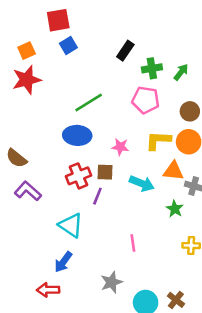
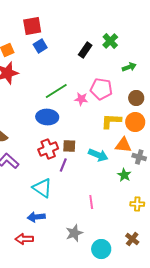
green cross: (152, 68) -> (110, 41), moved, turned -35
green arrow: (181, 72) -> (129, 67), turned 32
pink star: (120, 147) -> (81, 99), moved
blue arrow: (63, 262) -> (36, 217), turned 48
brown cross: (176, 300) -> (132, 239), moved

